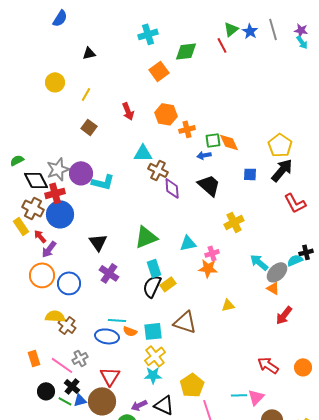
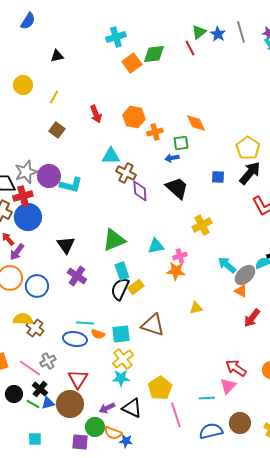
orange square: (159, 71) -> (132, 63), moved
orange diamond: (229, 142) -> (196, 123), moved
pink triangle: (256, 397) -> (228, 386), moved

